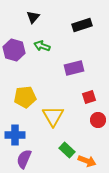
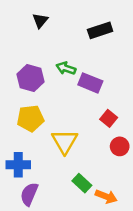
green arrow: (42, 46) -> (66, 68), moved
purple hexagon: (14, 50) -> (30, 78), moved
purple rectangle: (74, 68) -> (90, 83), turned 36
red square: (89, 97) -> (109, 118), turned -32

